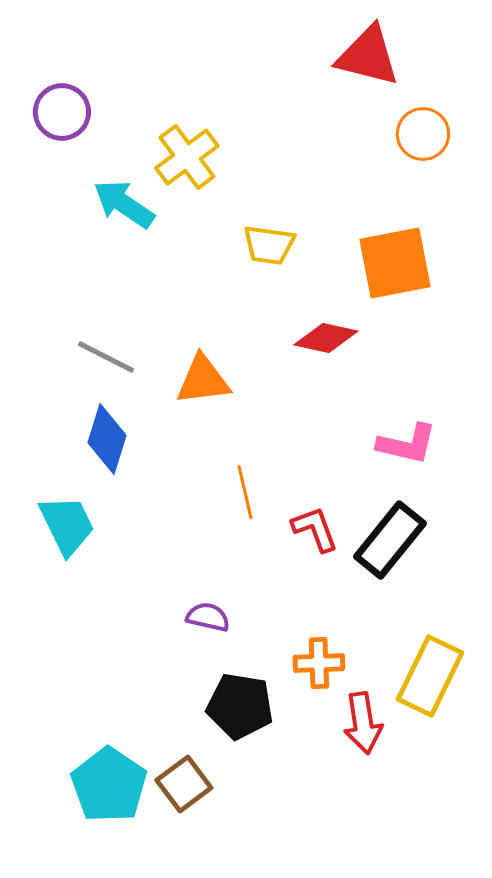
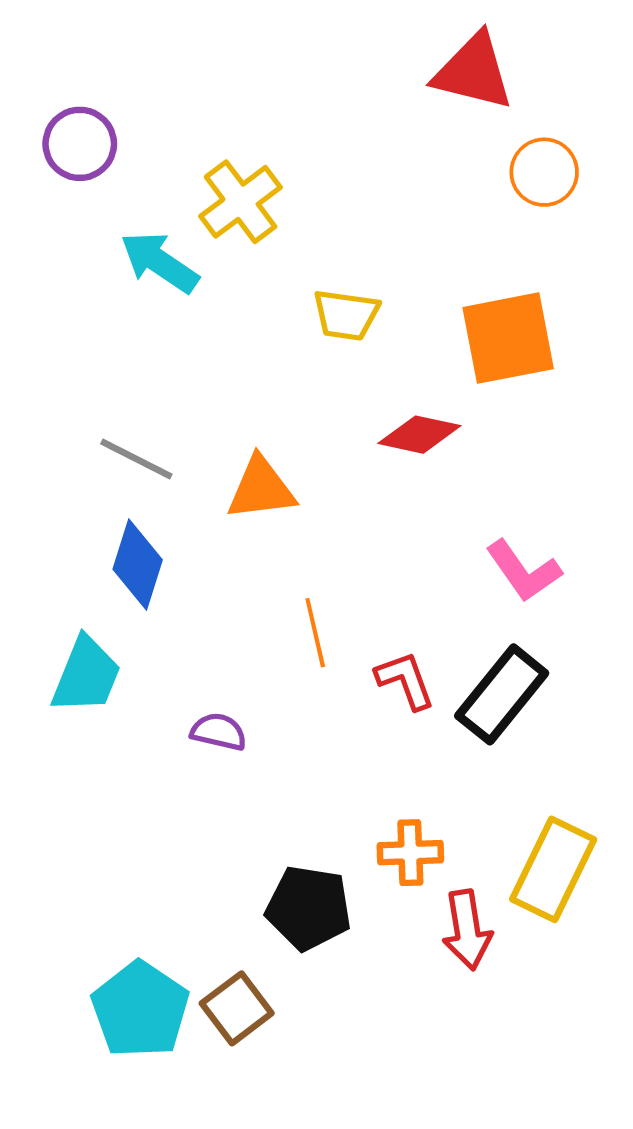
pink L-shape: (407, 444) -> (524, 571), turned 42
cyan trapezoid: (67, 525) -> (86, 675), turned 48
purple semicircle: (208, 617) -> (219, 732), moved

